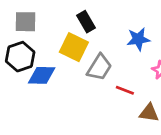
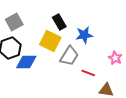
gray square: (26, 22) -> (14, 22), turned -30
blue star: (138, 39) -> (84, 35), moved

